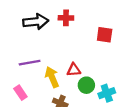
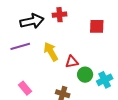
purple line: (30, 63) -> (20, 46), moved
yellow arrow: (52, 77) -> (51, 52), moved

